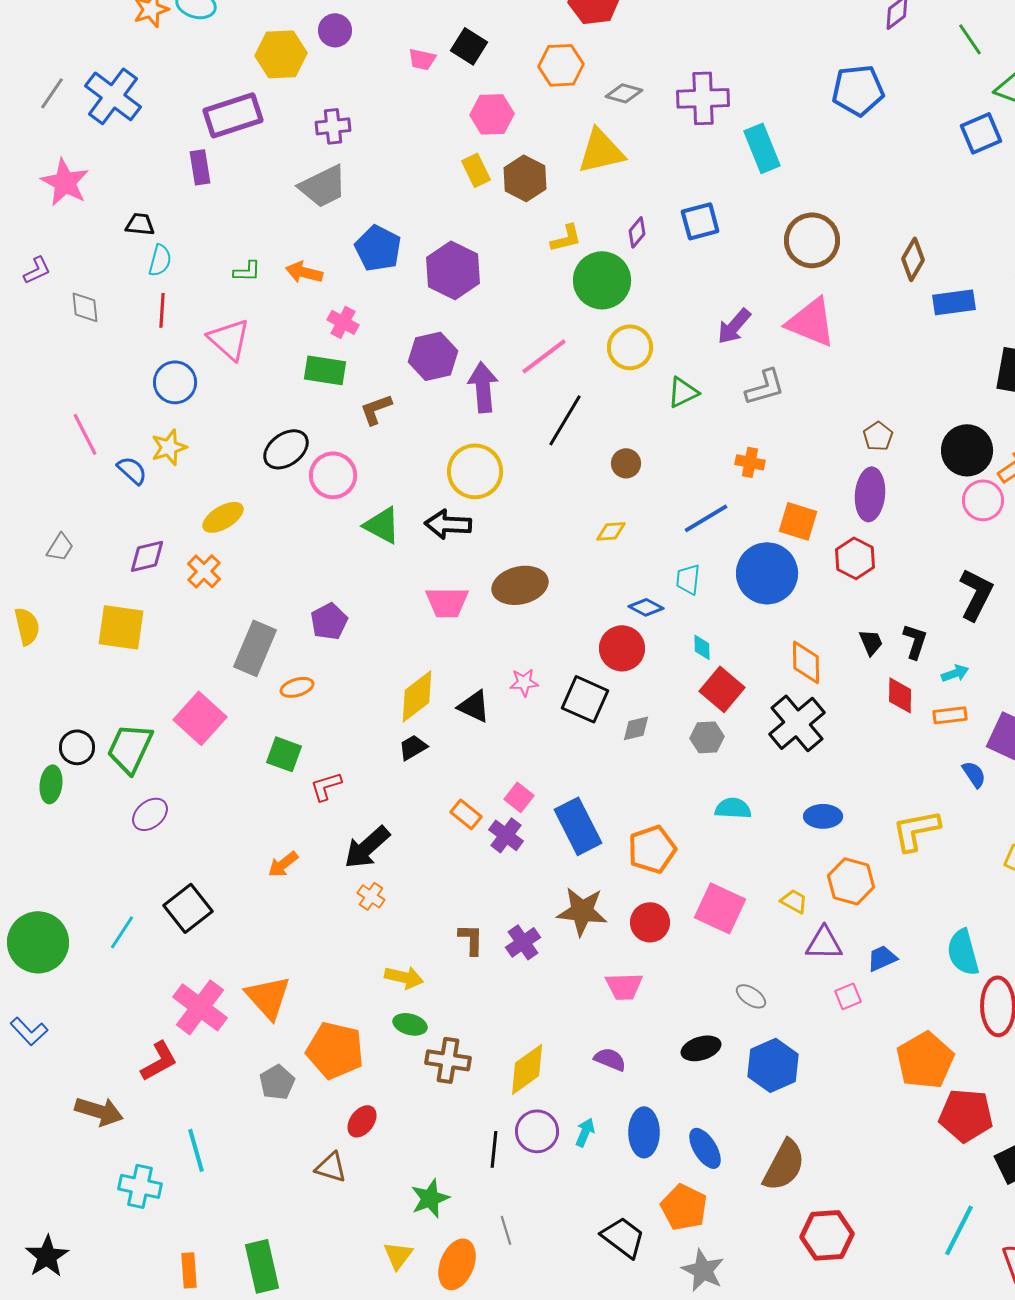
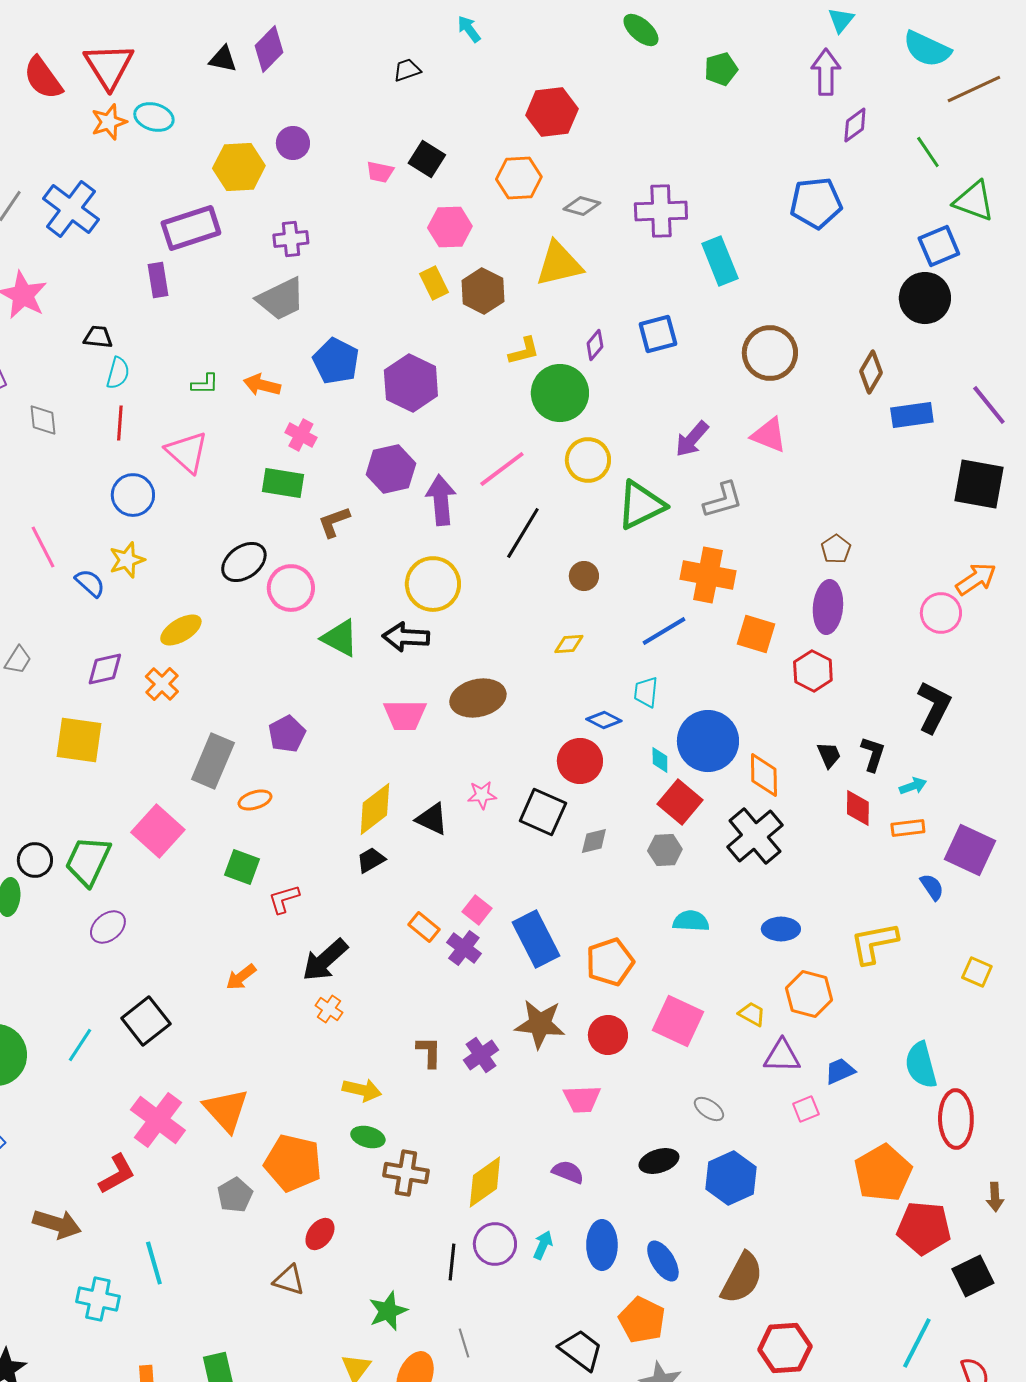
pink triangle: (811, 322) -> (769, 435), size x0.7
green triangle: (683, 392) -> (641, 505), size x1.6
black circle: (967, 450) -> (925, 298), moved
orange cross: (750, 462) -> (708, 575), size x1.8
blue circle: (767, 573) -> (708, 741), moved

